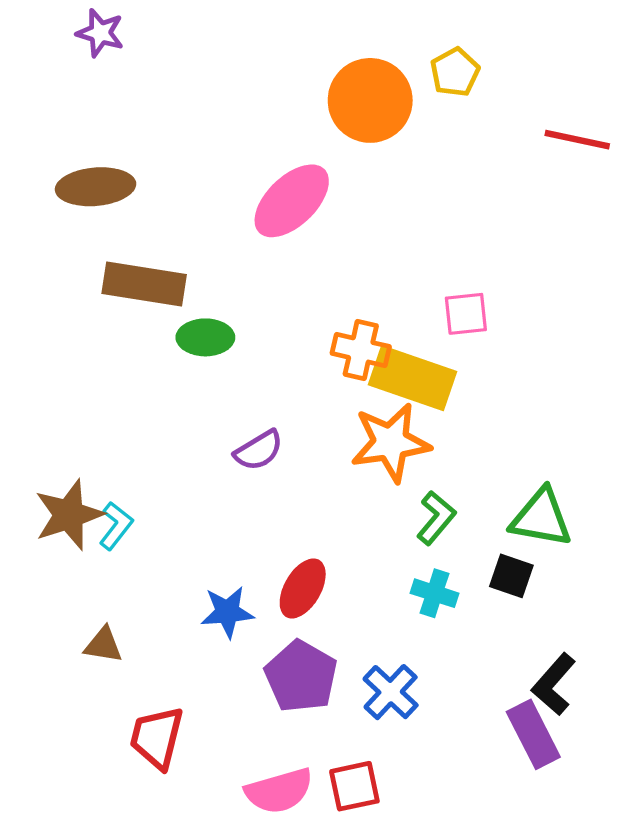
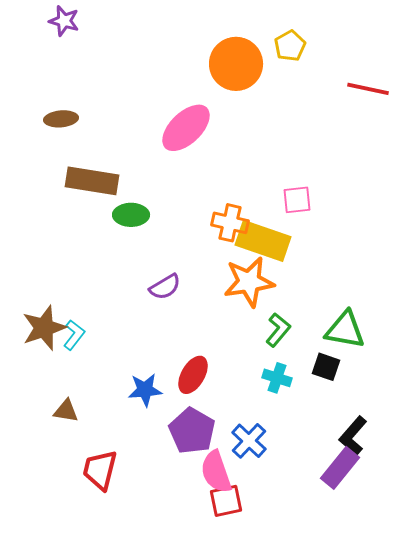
brown ellipse: (96, 187) -> (61, 119), size x0.7
purple rectangle: (533, 734) -> (340, 468), turned 66
pink semicircle: (279, 791) -> (216, 472), moved, turned 87

